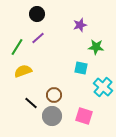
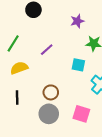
purple line: (38, 38) -> (47, 50), moved
black line: (31, 103) -> (17, 98), moved, turned 48

